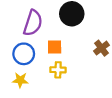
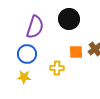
orange square: (55, 47) -> (76, 52), moved

